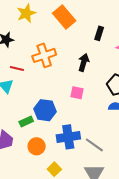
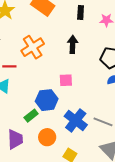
pink square: (77, 93) -> (66, 80), moved
blue cross: (68, 137) -> (76, 120), turned -30

